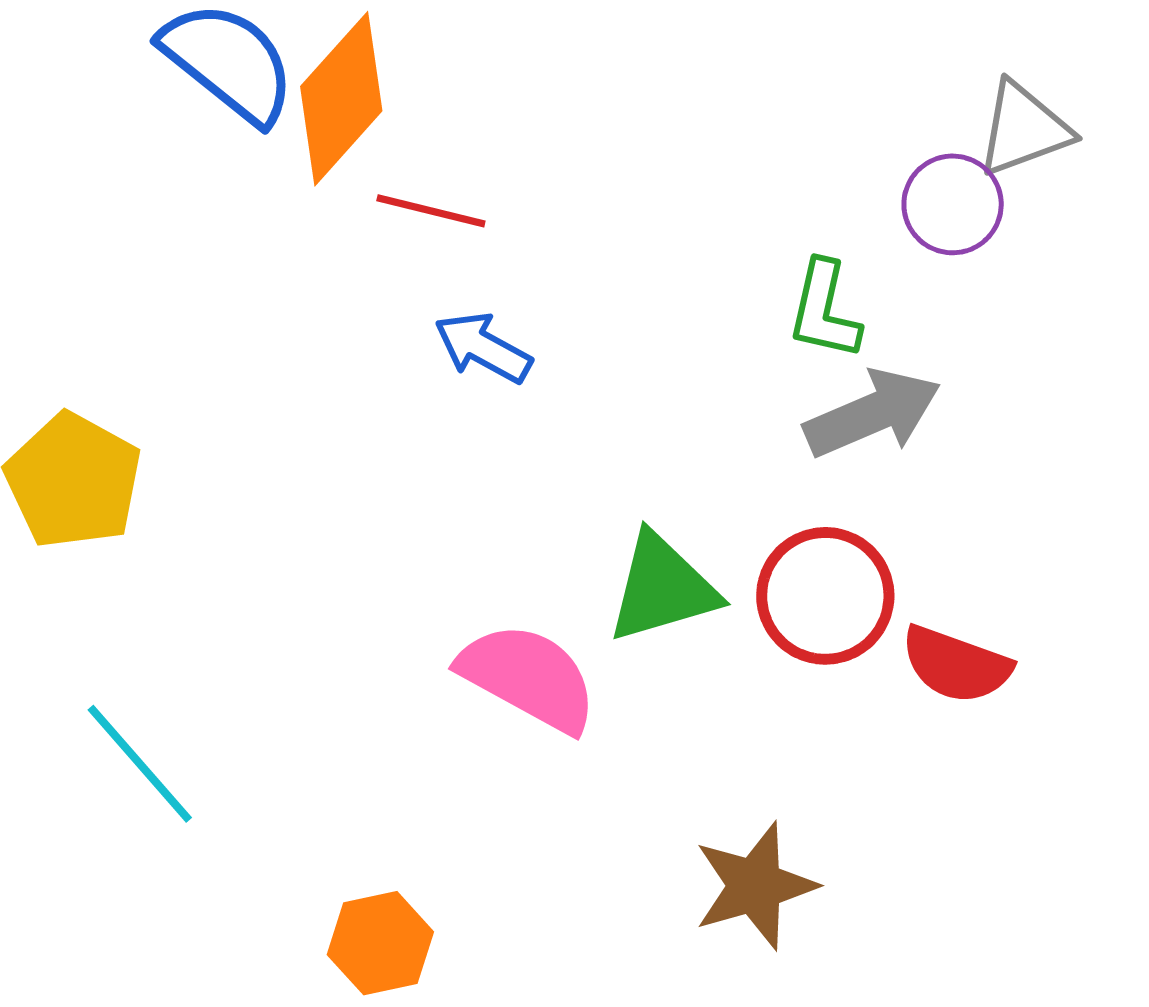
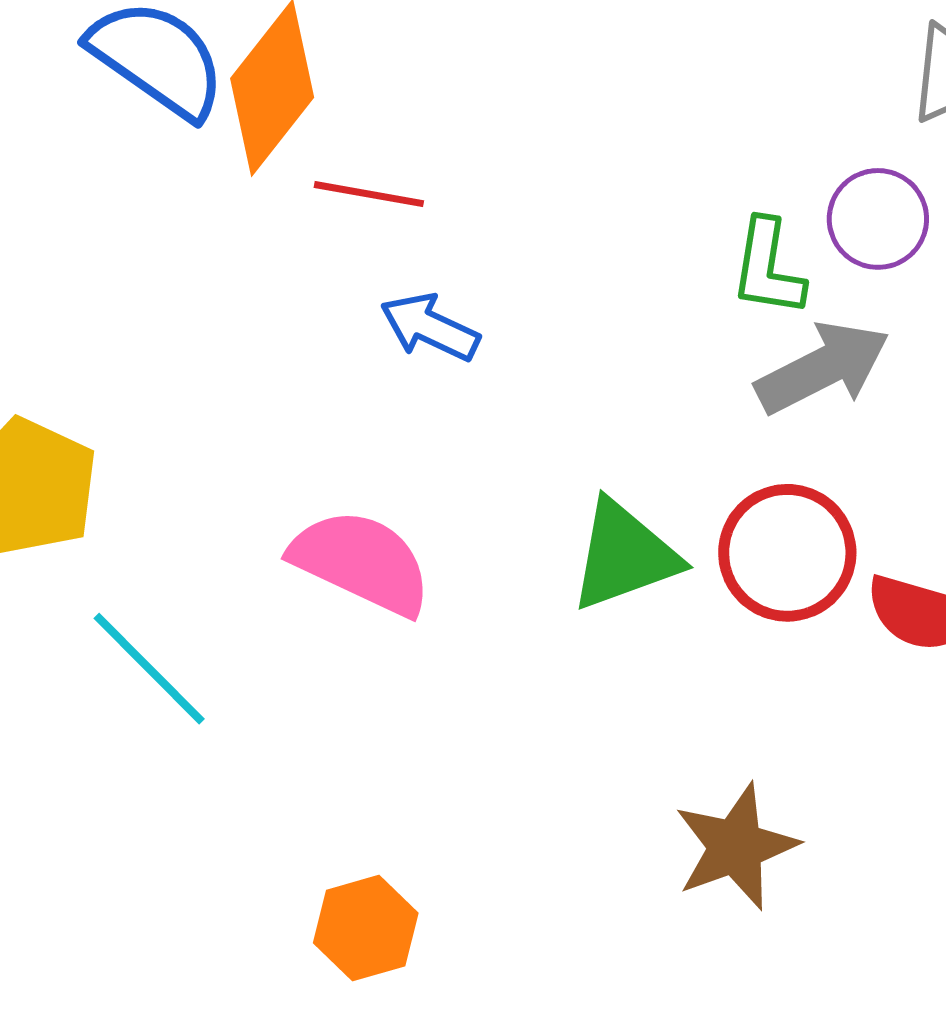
purple circle: (953, 204) -> (878, 219), moved
pink semicircle: (528, 677) -> (361, 562), moved
cyan line: (140, 764) -> (149, 669), moved

